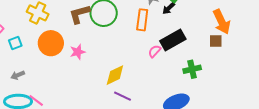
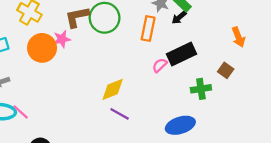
orange arrow: (222, 22) -> (238, 37), size x0.7
brown square: (216, 41) -> (226, 70), moved, turned 32
pink star: (78, 52) -> (62, 39), moved

